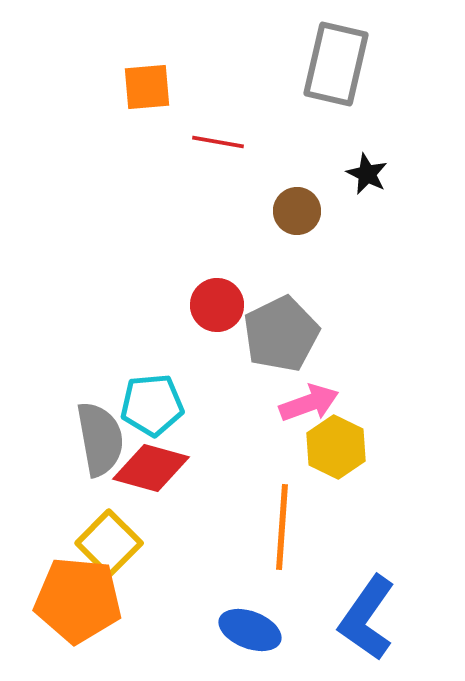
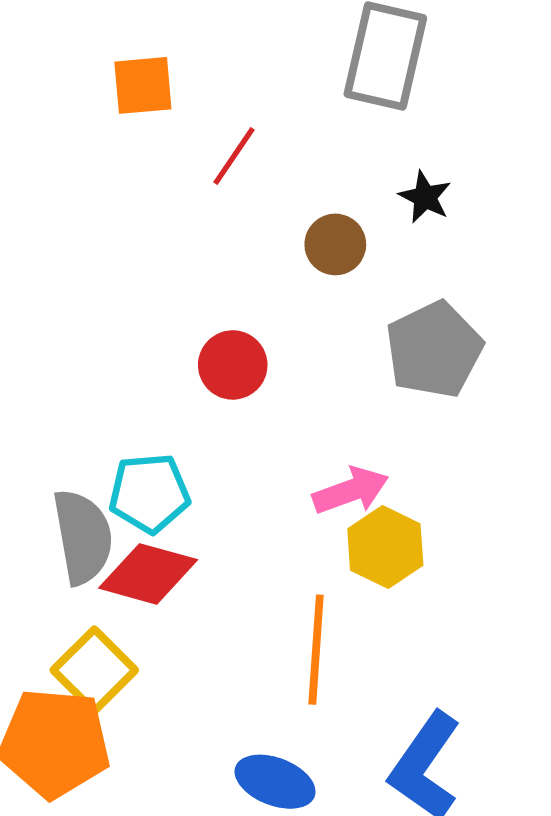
red line: (218, 142) -> (234, 156), turned -66
gray pentagon: (281, 334) -> (434, 350), moved

